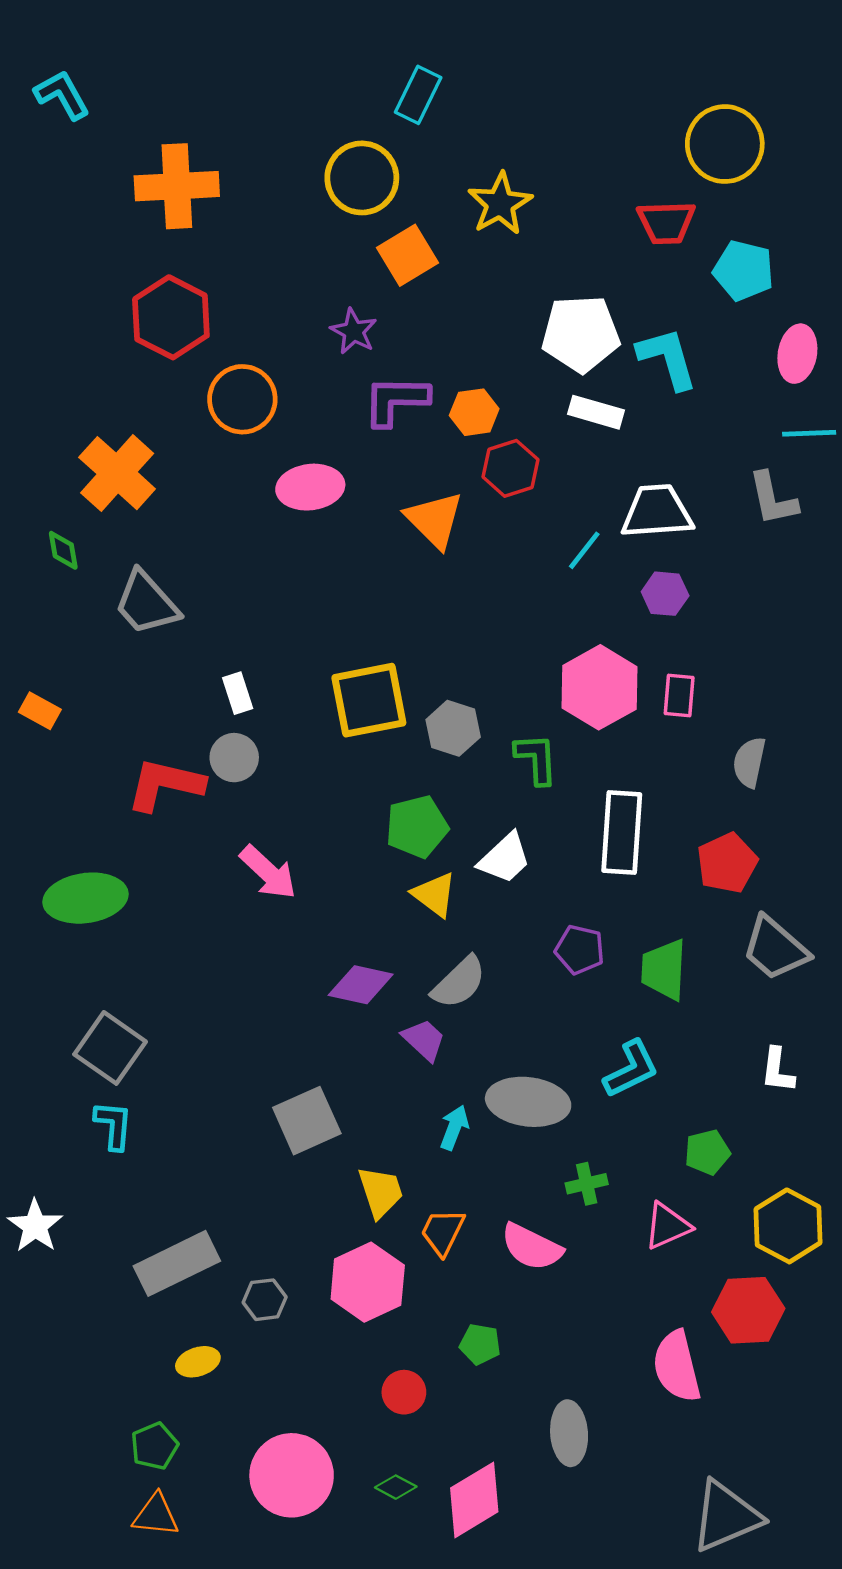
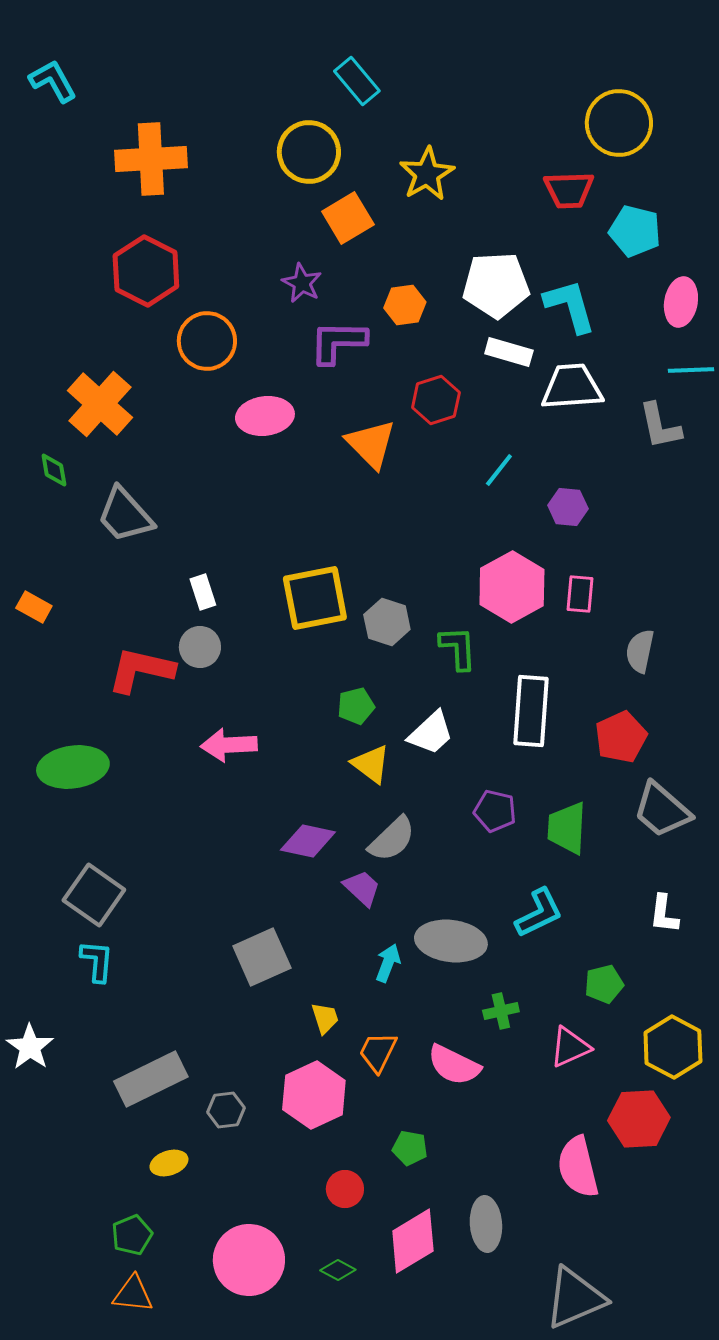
cyan rectangle: (418, 95) -> (357, 81), turned -66
orange hexagon: (474, 412) -> (405, 305), moved
white trapezoid: (657, 512) -> (572, 387), moved
green pentagon: (417, 827) -> (356, 706), size x0.7
pink arrow: (268, 872) -> (229, 745), turned 134
yellow trapezoid: (381, 1192) -> (325, 1018), size x0.7
pink diamond: (474, 1500) -> (413, 1241), moved
gray triangle: (726, 1516) -> (575, 1298), moved

